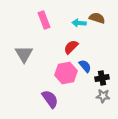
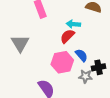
cyan arrow: (79, 23) -> (73, 24), moved
gray star: (103, 96) -> (85, 76), moved

